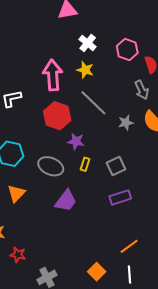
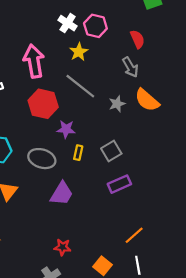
pink hexagon: (127, 49) -> (95, 26), moved
yellow star: (85, 70) -> (79, 52), moved, turned 30
red star: (18, 255) -> (62, 247), moved

